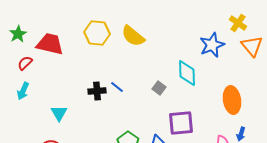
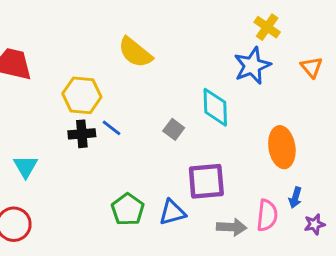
yellow cross: (238, 23) -> (267, 27), moved
yellow hexagon: (97, 33) -> (82, 95), moved
orange triangle: (252, 46) -> (312, 67), size x0.7

